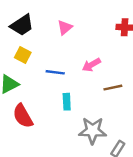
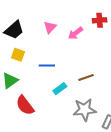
pink arrow: (91, 65) -> (75, 33), moved
brown line: (113, 88) -> (86, 77), moved
cyan rectangle: (67, 102) -> (60, 89), turned 64

